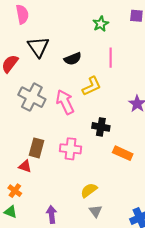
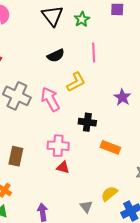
black triangle: (38, 47) -> (52, 16), moved
brown rectangle: (36, 148) -> (16, 156), moved
red triangle: (25, 166) -> (63, 167), moved
yellow semicircle: (89, 190) -> (109, 194), moved

